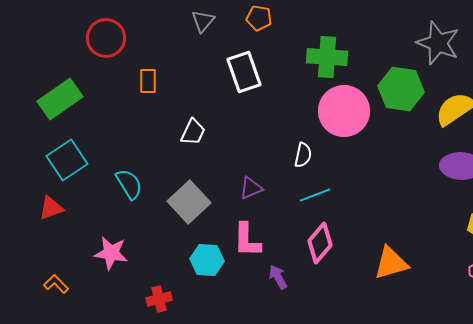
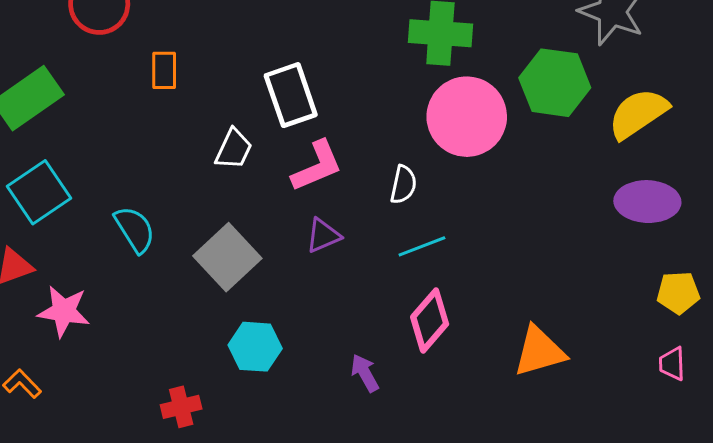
white rectangle: (244, 72) -> (291, 95), moved
pink L-shape: (247, 240) -> (317, 166), moved, turned -114
pink star: (111, 253) -> (64, 311), moved

